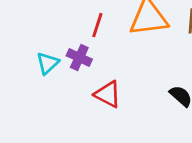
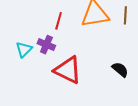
red triangle: (108, 94) -> (68, 70), size x1.4

